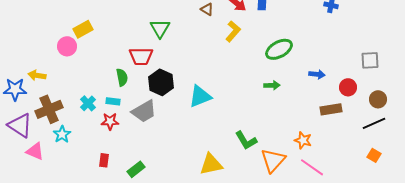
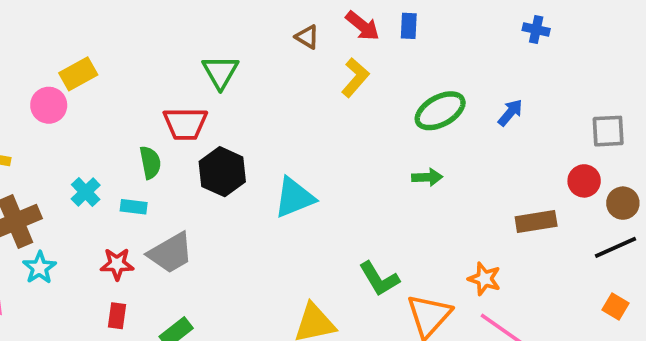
blue arrow: (317, 74) -> (510, 113), moved, turned -56
red circle: (348, 87) -> (584, 181), moved
cyan cross: (88, 103) -> (86, 192), moved
gray trapezoid: (144, 111) -> (171, 253), moved
red star: (110, 121) -> (117, 264), moved

